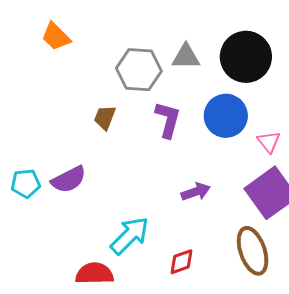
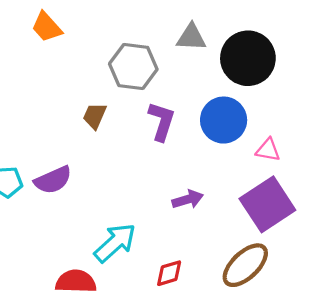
gray triangle: (186, 57) -> (191, 37), moved
pink triangle: (269, 142) -> (268, 150), turned -45
brown ellipse: (253, 251) -> (245, 265), turned 63

